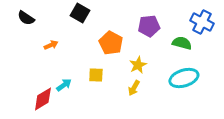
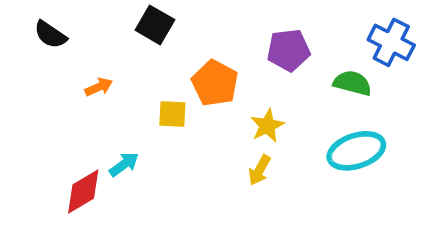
yellow square: (96, 75) -> (172, 114), moved

